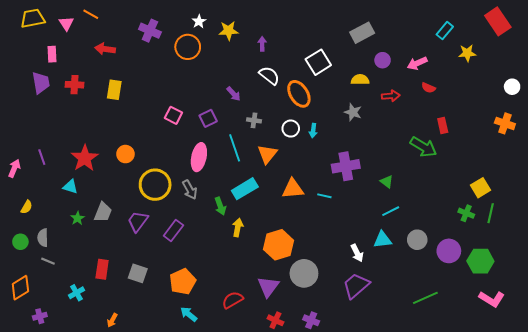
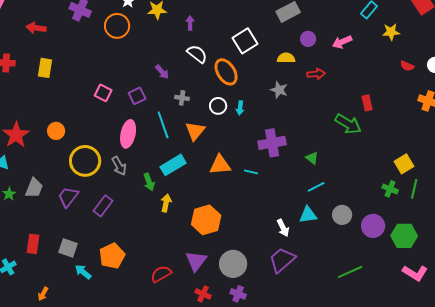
red semicircle: (428, 88) -> (407, 66), moved
gray circle: (304, 273) -> (233, 264), moved
cyan arrow: (189, 314) -> (83, 272), moved

